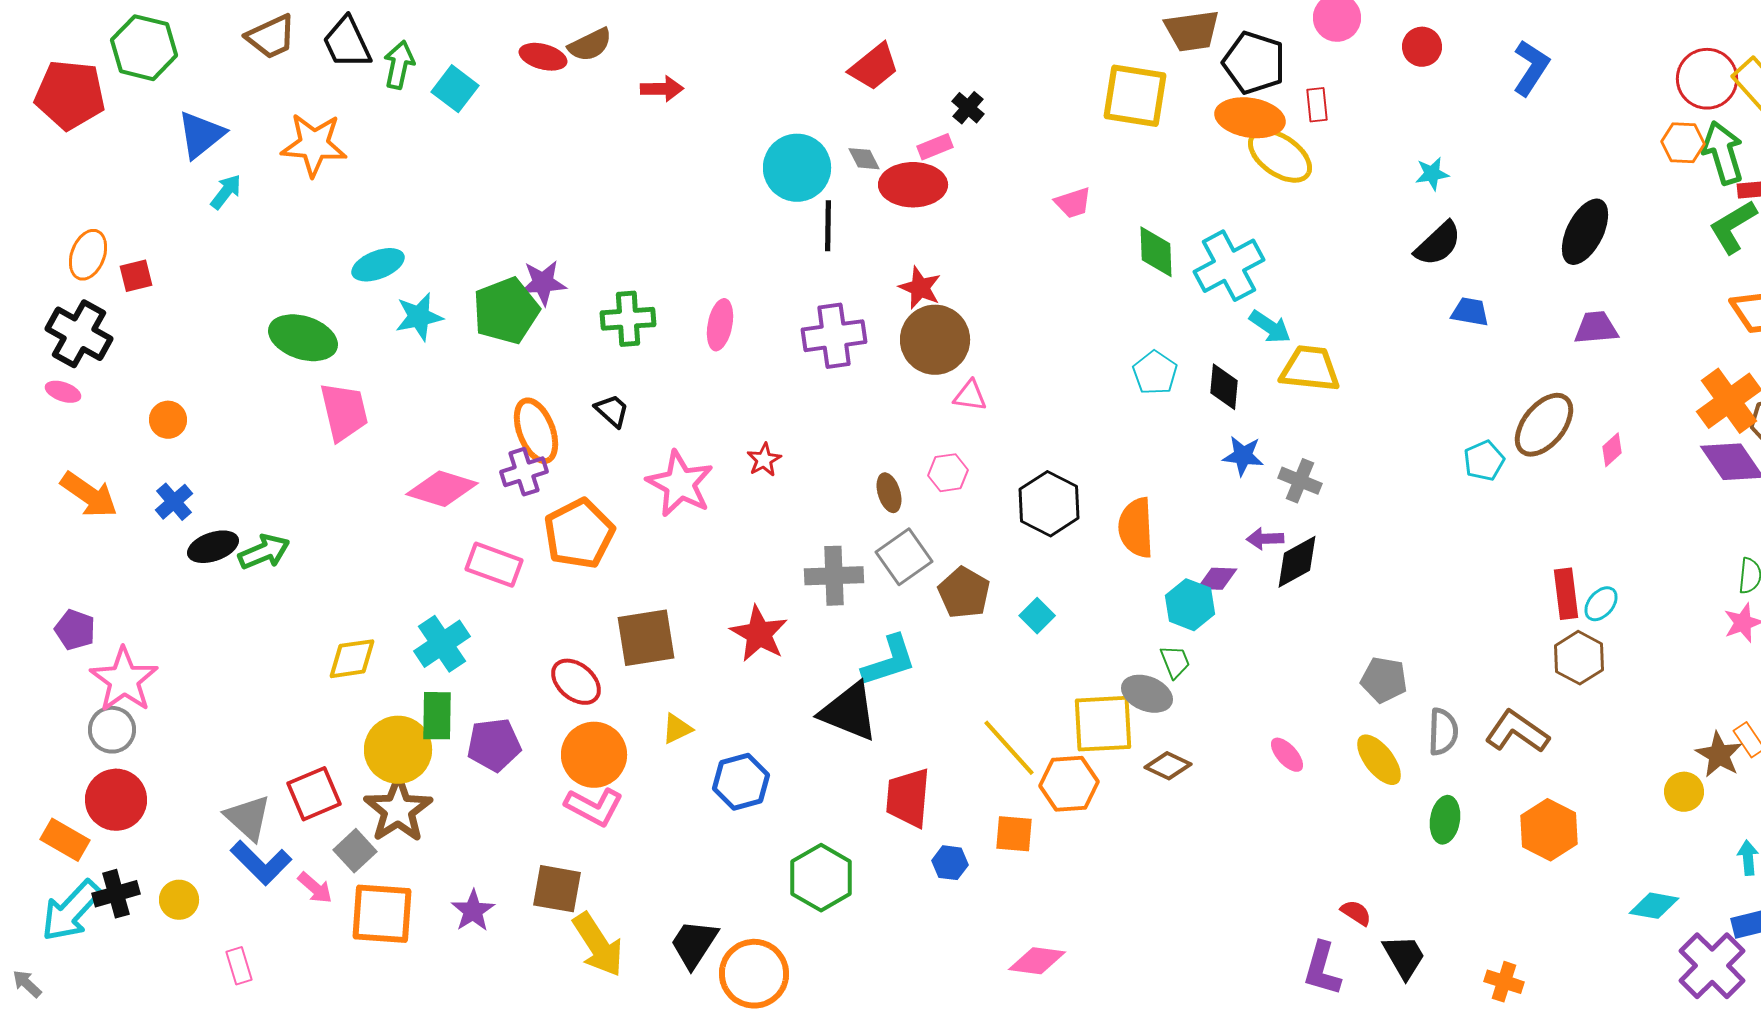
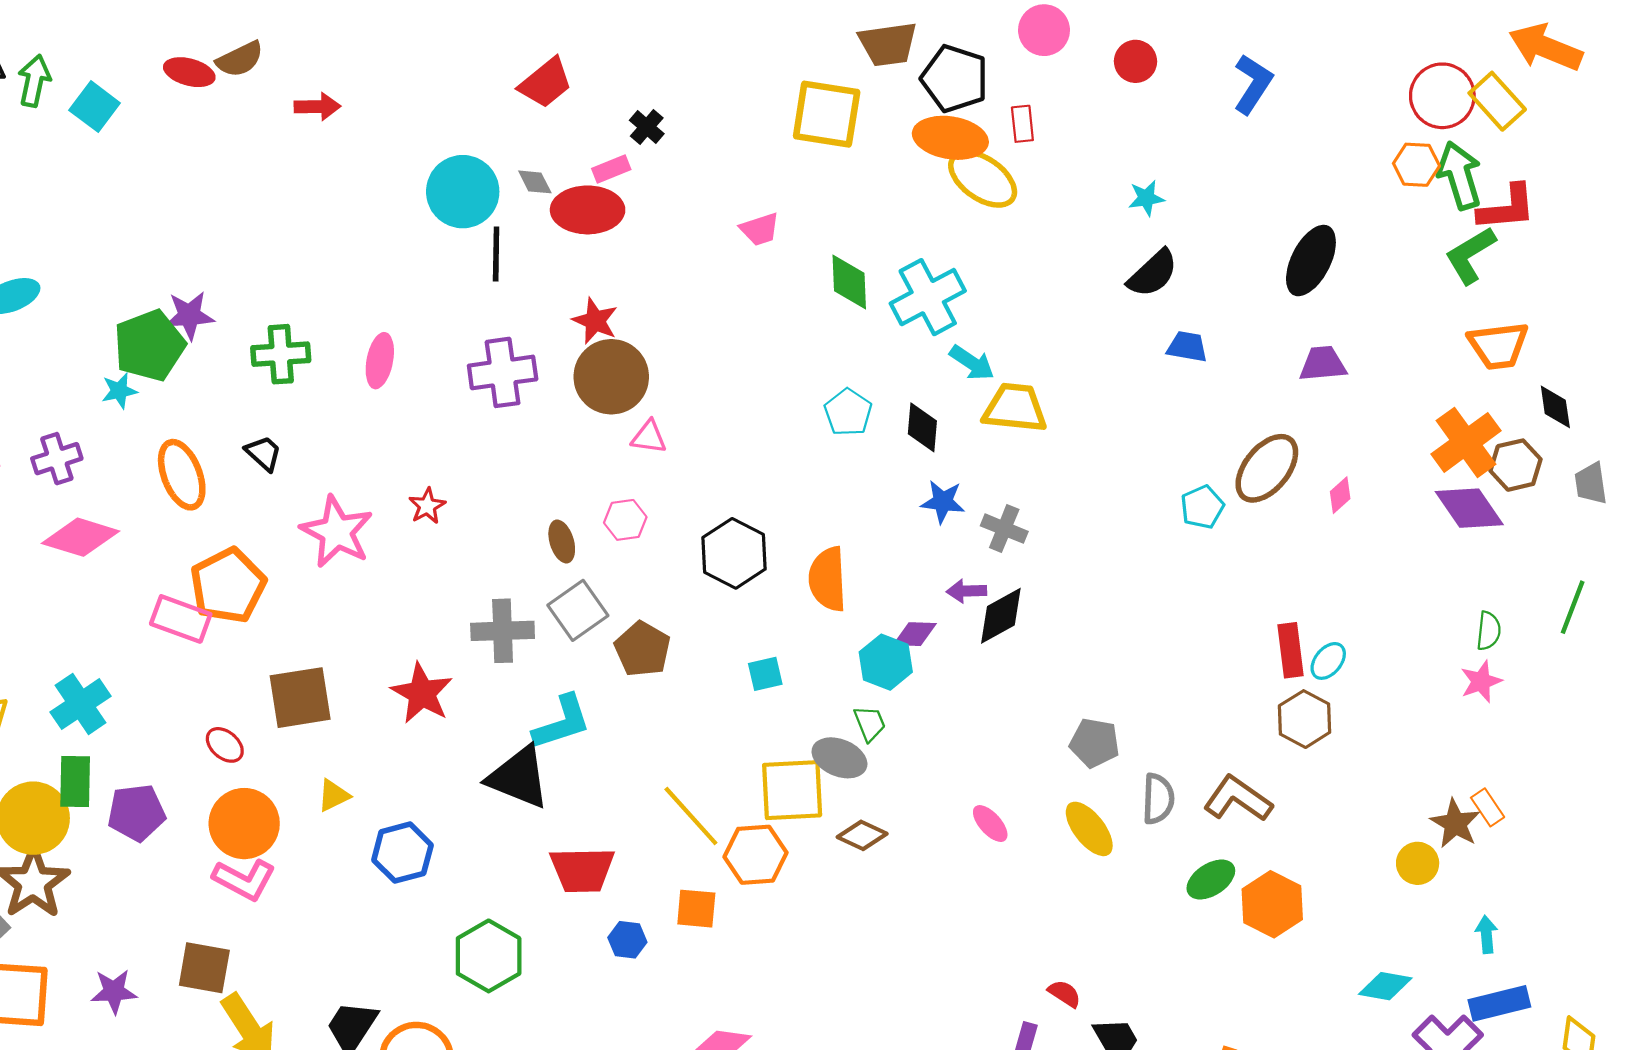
cyan star: (419, 317) -> (119, 391), moved, size x0.7
purple cross: (524, 472) -> (57, 459), moved
pink rectangle: (494, 565) -> (181, 619), moved
cyan square: (1037, 616) -> (765, 674), moved, turned 32
red ellipse: (576, 682) -> (225, 745), size x0.7
red trapezoid: (908, 798) -> (582, 870), turned -96
green ellipse: (1445, 820) -> (1211, 880), moved, turned 48
purple star: (473, 911) -> (114, 991), turned 30

